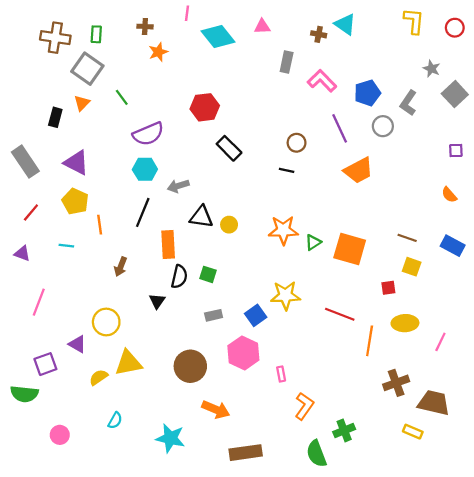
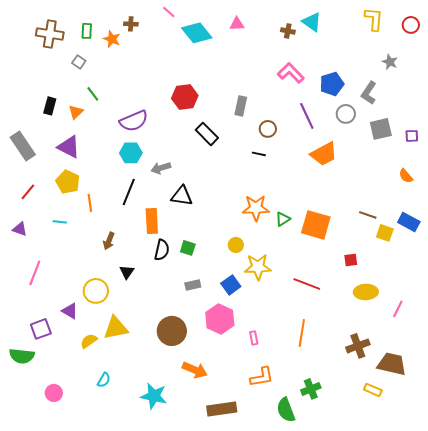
pink line: (187, 13) -> (169, 12), turned -56
orange star: (158, 52) -> (112, 39), moved, turned -30
gray rectangle: (287, 62) -> (241, 106), moved
gray square: (87, 69) -> (79, 62), size x0.5
gray square: (455, 94) -> (381, 129), moved, turned 30
green line: (122, 97) -> (93, 94), moved
orange triangle: (82, 103) -> (76, 112), moved
yellow circle: (229, 225) -> (236, 245), moved
yellow square: (412, 267) -> (385, 233), moved
black triangle: (157, 301) -> (127, 272), moved
orange line: (370, 341) -> (302, 333), moved
orange L-shape: (304, 406) -> (262, 377), moved, turned 45

